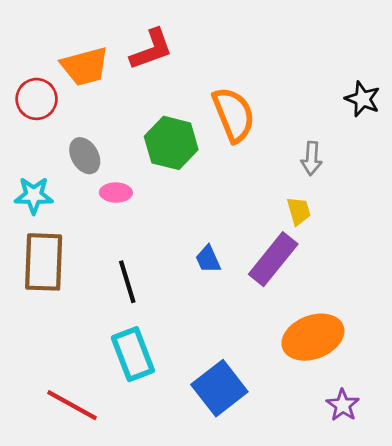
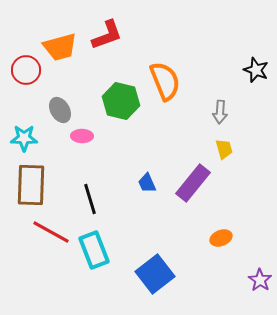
yellow trapezoid: (299, 211) -> (224, 149), moved
orange ellipse: (313, 337) -> (221, 238), size x0.5
red line: (72, 405) -> (51, 232), moved
purple star: (343, 405) -> (260, 280), moved

